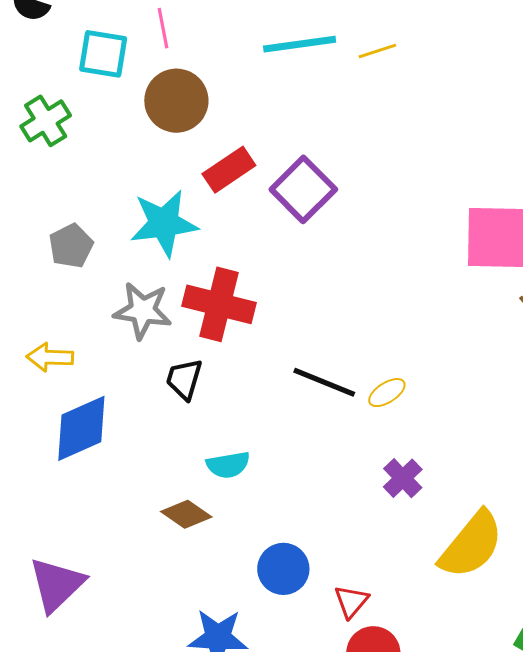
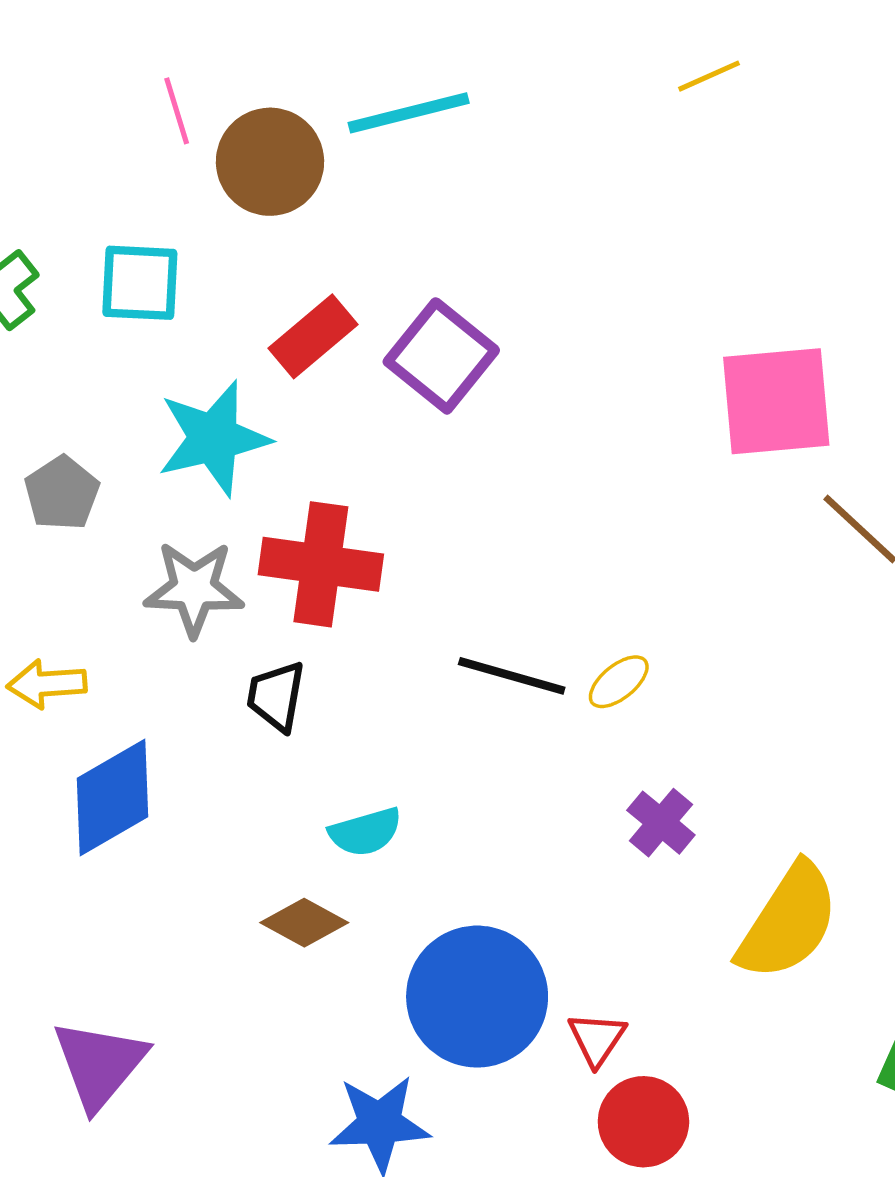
yellow line: (377, 51) -> (709, 76), moved
cyan square: (103, 54) -> (140, 283), moved
brown circle: (176, 101) -> (270, 162), moved
blue circle: (283, 569) -> (477, 997), size x1.6

